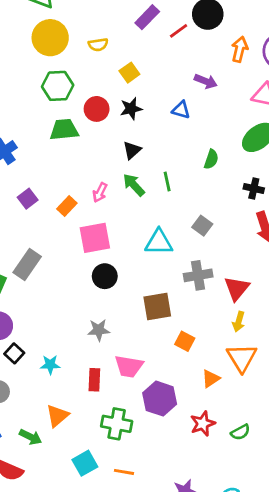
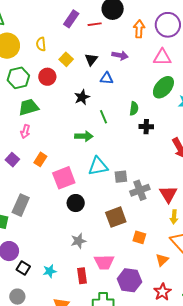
red line: (179, 31) -> (95, 24), turned 40
yellow semicircle: (98, 45) -> (41, 44), turned 104
red circle: (97, 109) -> (47, 77), moved
black star: (131, 109) -> (82, 97), moved
black triangle: (132, 150) -> (91, 59), moved
green line: (167, 182) -> (103, 117), moved
green arrow: (134, 185) -> (84, 136), turned 144
black cross: (254, 189) -> (146, 127), moved
pink arrow: (100, 192) -> (25, 132), moved
gray square: (202, 226) -> (121, 177), moved, turned -32
cyan triangle: (159, 242) -> (98, 166), moved

